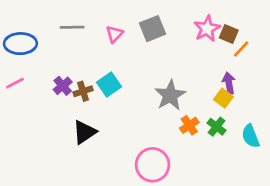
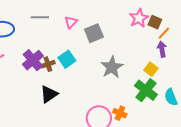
gray square: (153, 29) -> (94, 33), moved
purple arrow: (229, 83) -> (162, 49), moved
purple cross: (63, 86) -> (33, 60), size x1.5
orange cross: (189, 125) -> (120, 113), moved, turned -32
green cross: (217, 127) -> (146, 90), size x1.6

